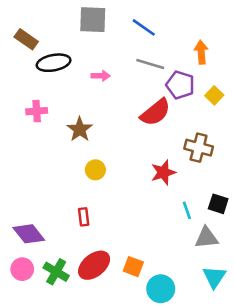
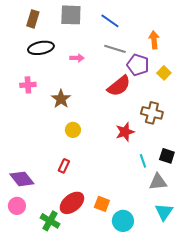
brown rectangle: (26, 39) -> (33, 19), moved, turned 72
red rectangle: (84, 217) -> (64, 166), turned 32
green cross: (56, 272) -> (50, 221), moved

